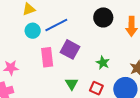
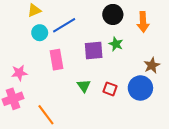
purple square: (70, 49) -> (94, 50), moved, turned -30
green star: (103, 63) -> (116, 44), moved

